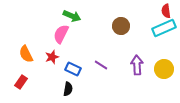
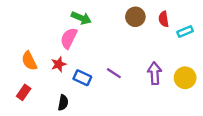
red semicircle: (166, 11) -> (164, 19), moved
brown circle: (121, 26) -> (135, 17), moved
cyan rectangle: (164, 28) -> (185, 31), size x0.6
black semicircle: (68, 89) -> (63, 103), moved

